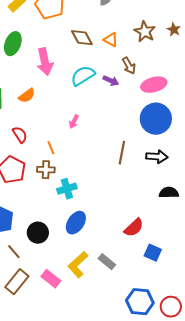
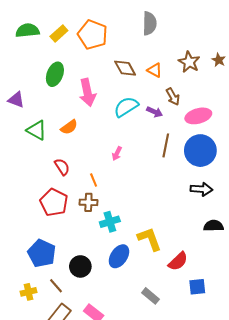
brown line: (122, 153) -> (166, 145), moved
blue square: (153, 253) -> (197, 287), turned -30
yellow L-shape: (78, 265) -> (149, 239), moved, turned 112

